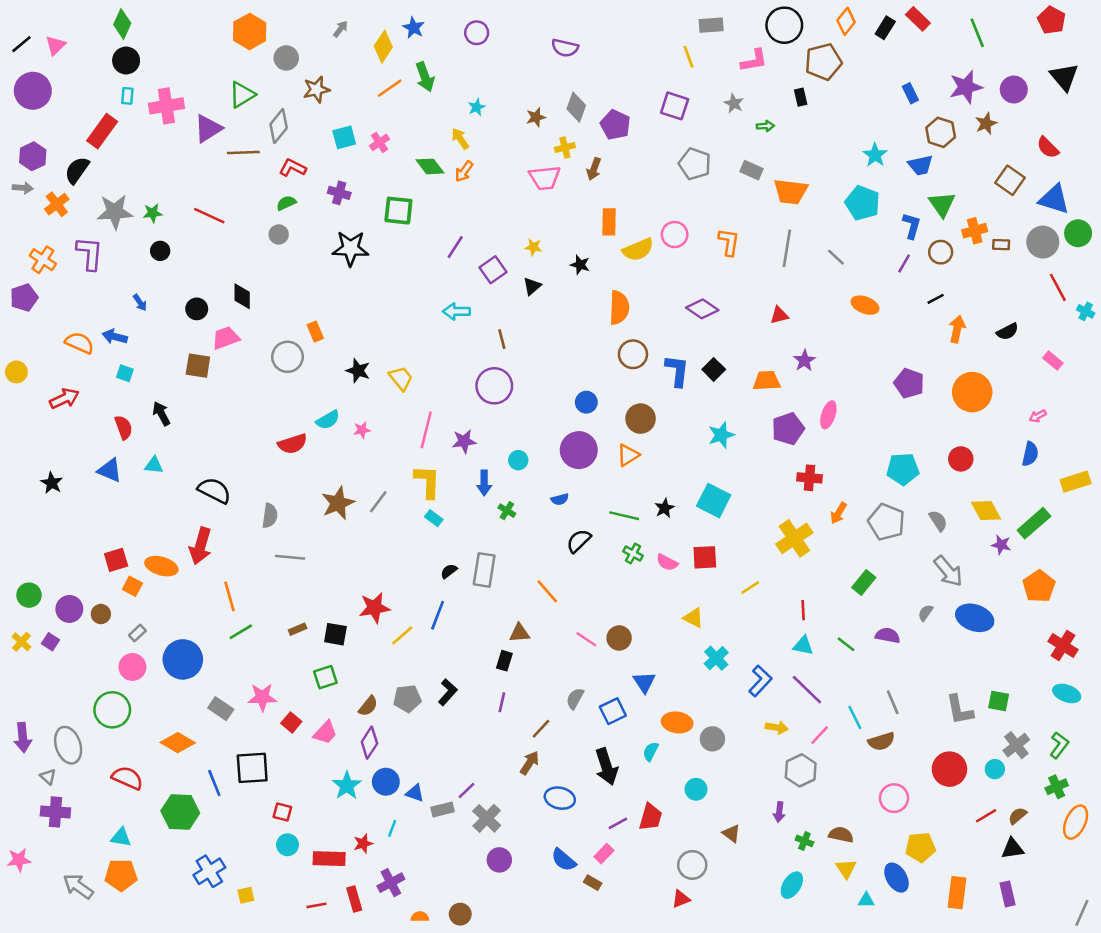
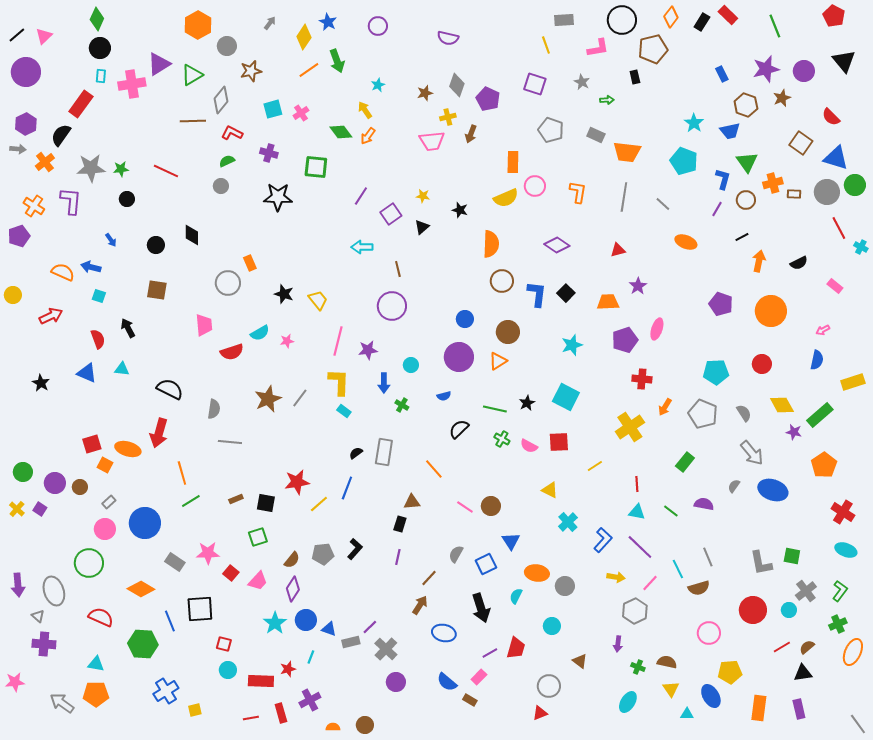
purple triangle: (208, 129) -> (159, 64), moved
orange rectangle: (609, 222) -> (513, 162), moved
pink trapezoid: (226, 338) -> (204, 325), moved, turned 105
gray line: (1082, 913) -> (858, 724), turned -60

